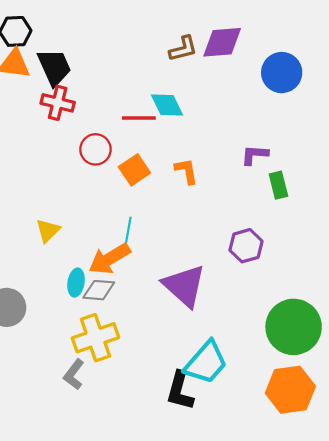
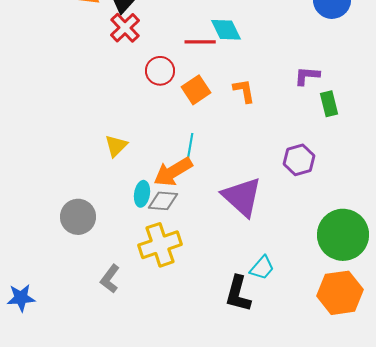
red cross: (58, 103) -> (125, 28), turned 32
cyan trapezoid: (206, 363) -> (262, 268), size x0.6
gray L-shape: (74, 375) -> (110, 279), moved

